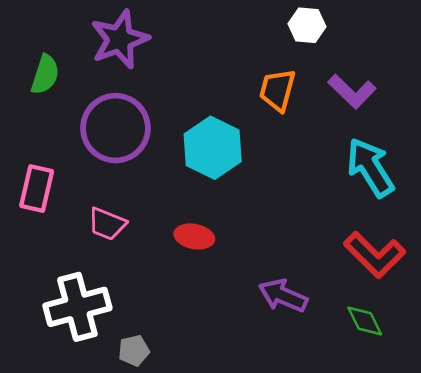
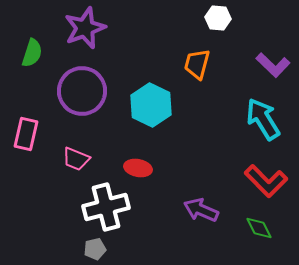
purple L-shape: (352, 91) -> (273, 65), moved
white cross: (77, 307) -> (106, 207), moved

